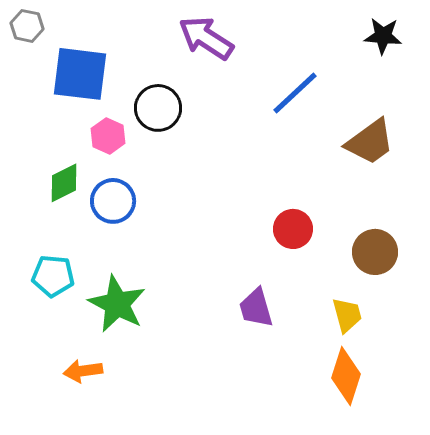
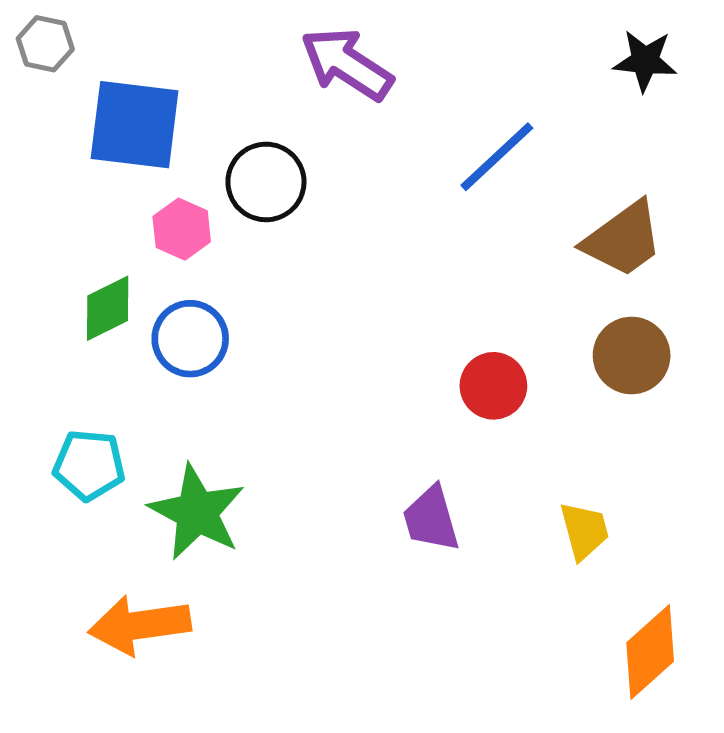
brown circle: (375, 252) -> (632, 355), moved
orange arrow: (83, 371) -> (140, 625), size x1.5
orange diamond: (346, 376) -> (650, 652), moved, turned 30

